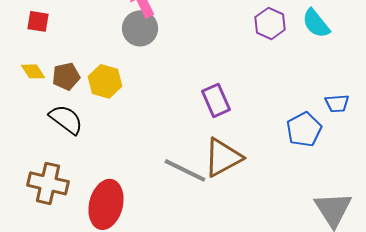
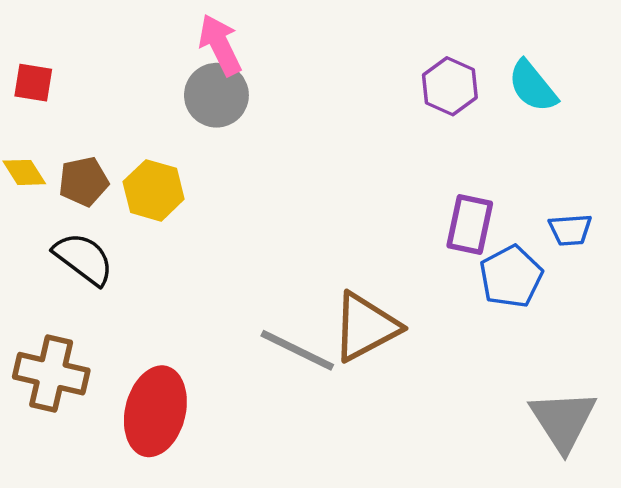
purple rectangle: (216, 100) -> (470, 225), moved, turned 36

